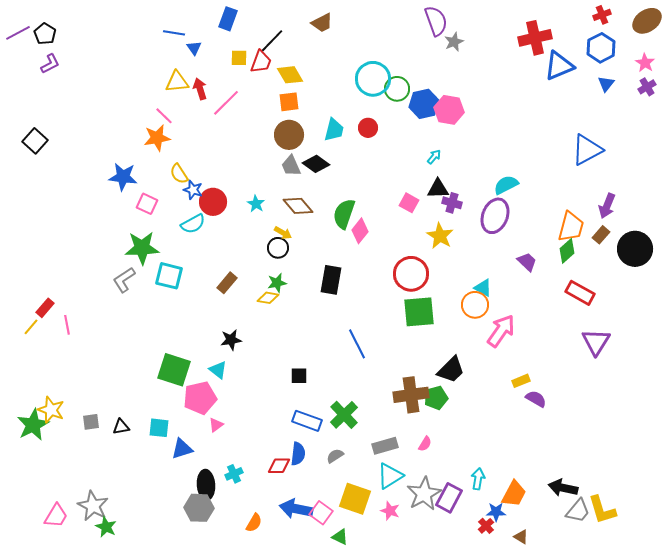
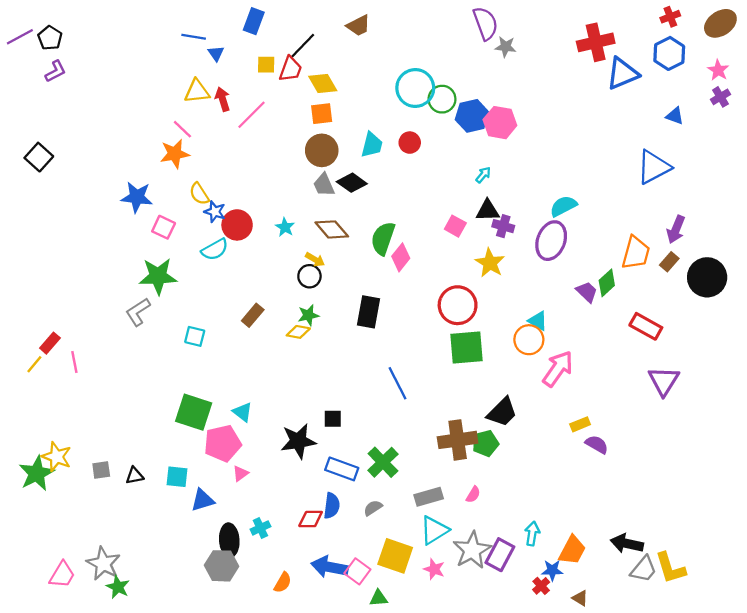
gray star: (454, 42) -> (505, 47), turned 30
blue triangle: (606, 84) -> (675, 116), moved, turned -48
green diamond: (567, 251) -> (607, 283), moved
cyan square: (169, 276) -> (195, 336), moved, size x0.7
black star: (231, 340) -> (298, 441), moved, size x1.5
green triangle: (340, 537) -> (379, 598), turned -30

